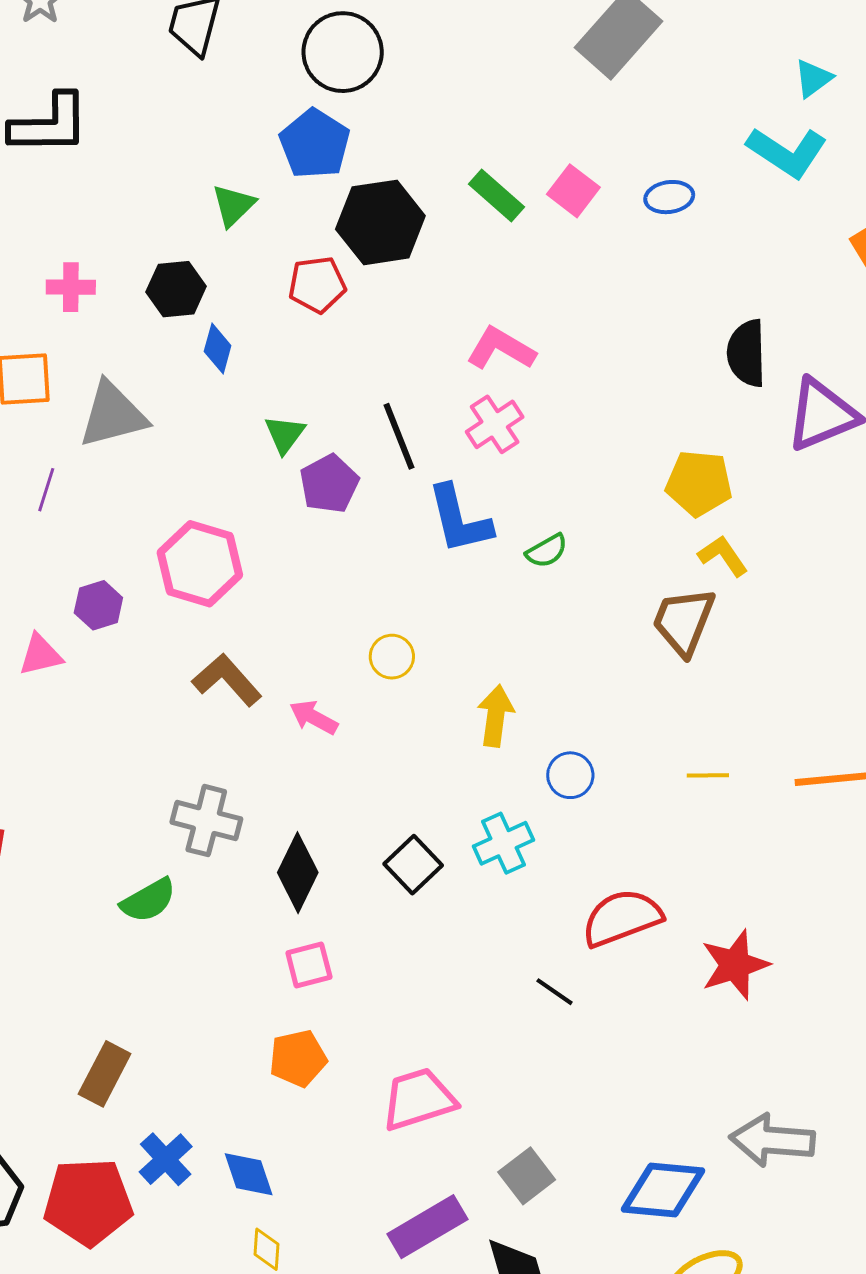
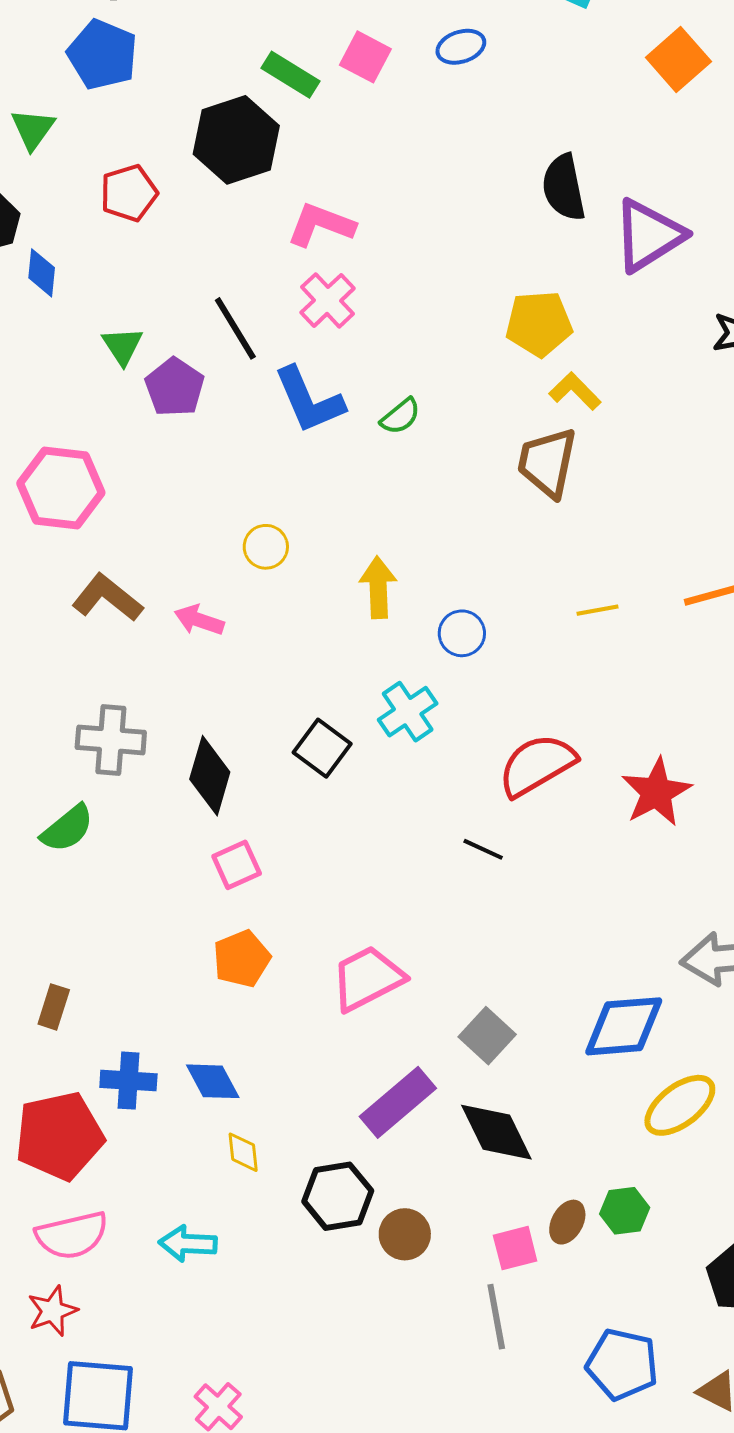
black hexagon: (380, 222) -> (236, 140), moved
brown rectangle: (105, 1074) -> (54, 1007), size x0.7
blue cross: (166, 1159) -> (128, 1081), turned -34

